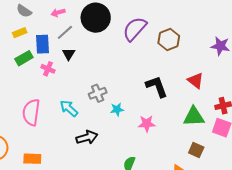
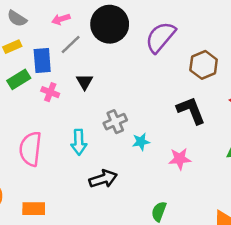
brown hexagon: (169, 39) -> (204, 65), moved
black triangle: (69, 54) -> (85, 82), moved
cyan arrow: (69, 108) -> (79, 142), turned -132

